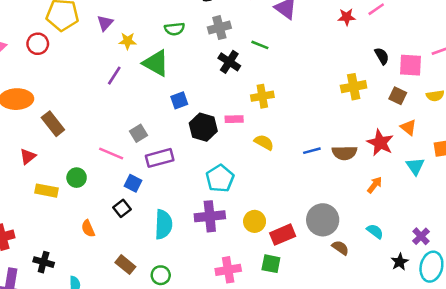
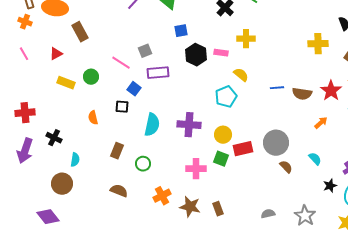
cyan pentagon: (220, 178) -> (226, 97), moved
black square: (122, 208) -> (122, 107), turned 32
green square: (271, 264) -> (221, 159), moved
brown rectangle: (125, 265) -> (117, 151), turned 63

